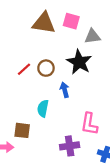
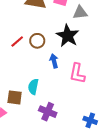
cyan semicircle: (43, 108) -> (33, 87), moved
pink L-shape: (89, 124) -> (77, 73), moved
purple cross: (70, 146) -> (48, 112), moved, turned 30

